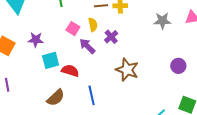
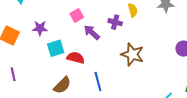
yellow semicircle: (93, 25) -> (133, 10), moved
pink square: (73, 29) -> (77, 15), turned 32
purple cross: (111, 37) -> (115, 22), turned -32

